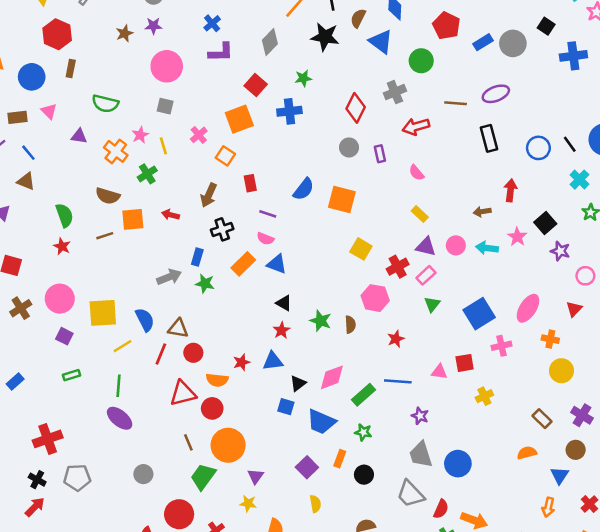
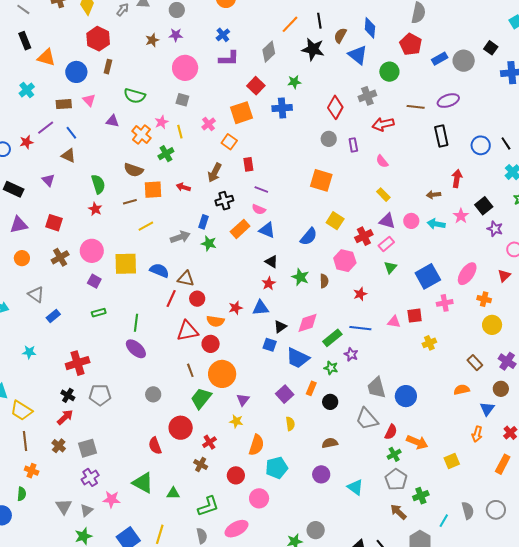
blue semicircle: (304, 189) -> (309, 237), moved
blue semicircle: (145, 320) -> (159, 270), turned -42
yellow line: (123, 346) -> (146, 226), moved
purple star: (420, 416) -> (351, 354), moved

